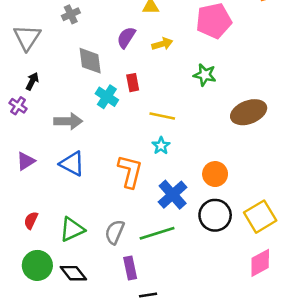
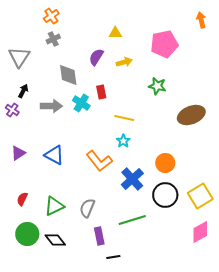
gray arrow: (68, 121) -> (51, 106), moved
orange L-shape: (130, 171) -> (99, 161), turned 128
green line: (157, 233) -> (132, 220), moved

